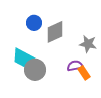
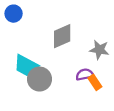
blue circle: (34, 23) -> (14, 14), moved

